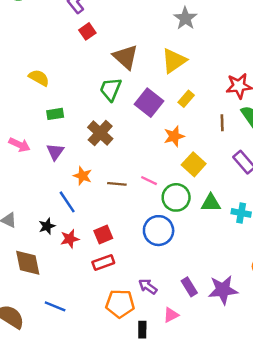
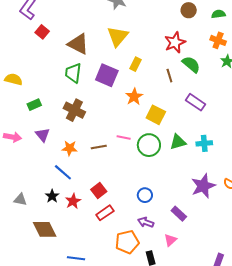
blue circle: (159, 231) -> (145, 195), moved, size x0.6
purple star: (223, 290) -> (203, 186), moved

